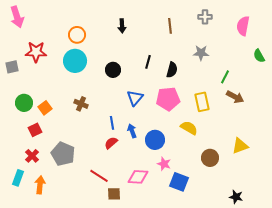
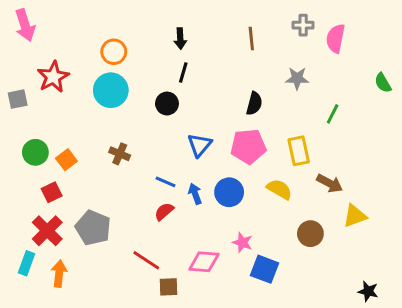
pink semicircle: (243, 26) -> (336, 38), moved
red star: (36, 52) -> (53, 77), turned -30
black line: (148, 62) -> (183, 72), moved
brown arrow: (235, 97) -> (330, 183), moved
blue line: (112, 123) -> (166, 182), turned -56
blue circle: (155, 140) -> (229, 192), moved
red cross: (32, 156) -> (47, 231), size x1.5
black star: (236, 197) -> (368, 291), moved

